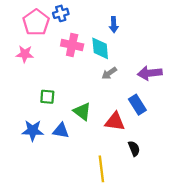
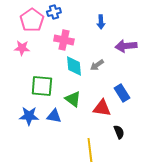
cyan diamond: (100, 48) -> (74, 66), moved
purple arrow: (150, 73) -> (126, 46), moved
green square: (47, 97) -> (42, 86), size x1.6

